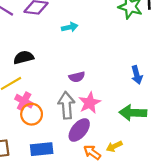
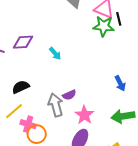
cyan arrow: (70, 27) -> (55, 54), turned 72
gray arrow: (66, 105) -> (56, 105), moved

